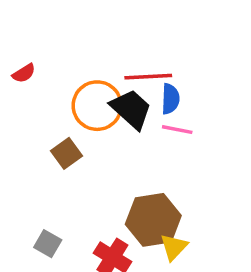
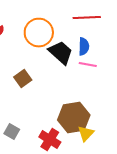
red line: (148, 77) -> (87, 18), moved
orange circle: (97, 106) -> (39, 32), moved

